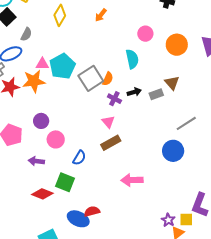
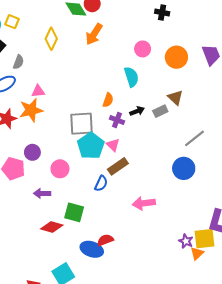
orange arrow: (101, 15) -> (94, 34), size x1.5
cyan pentagon: (62, 66) -> (91, 146), moved
gray square: (91, 78) -> (82, 124), moved, turned 35
purple circle: (41, 121) -> (32, 152), moved
blue semicircle: (79, 158) -> (101, 183), moved
yellow square: (186, 219) -> (205, 239), size x1.5

